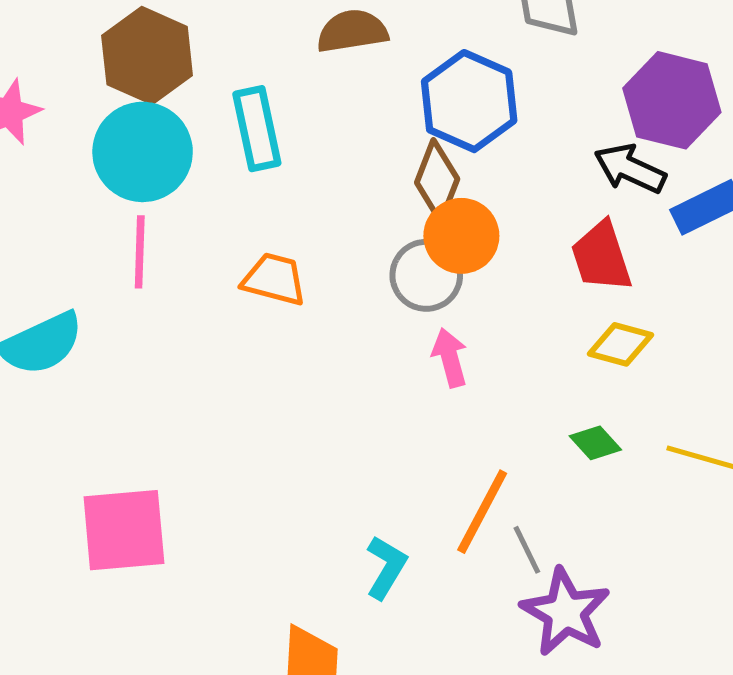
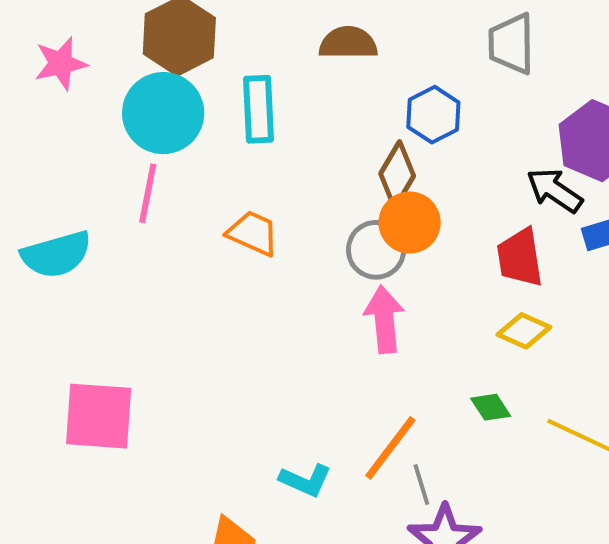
blue hexagon: (469, 101) -> (433, 115), size x0.7
pink arrow: (450, 358) -> (384, 319), size x1.4
cyan L-shape: (386, 567) -> (305, 480), turned 74

